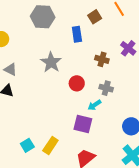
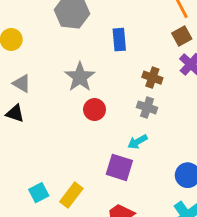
brown square: (95, 17) -> (182, 36), moved
red circle: (77, 83) -> (95, 110), moved
gray cross: (106, 88) -> (147, 107), moved

